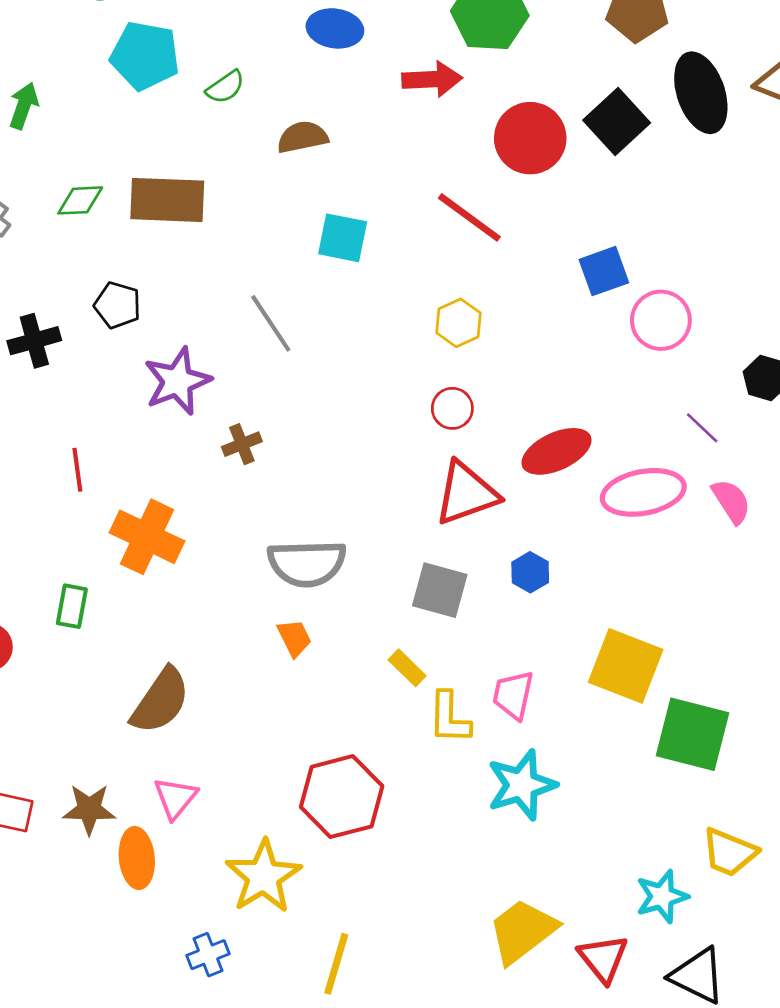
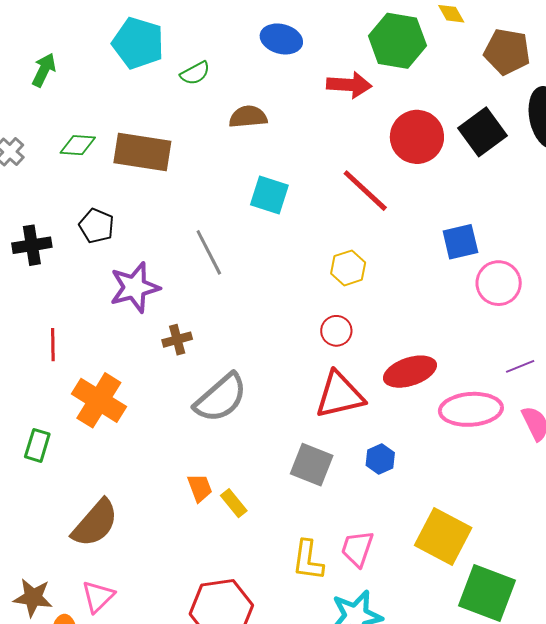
purple line: (702, 428) -> (520, 366), turned -72
gray semicircle: (307, 563) -> (221, 398), moved, turned -46
yellow rectangle: (407, 668) -> (234, 503), moved

